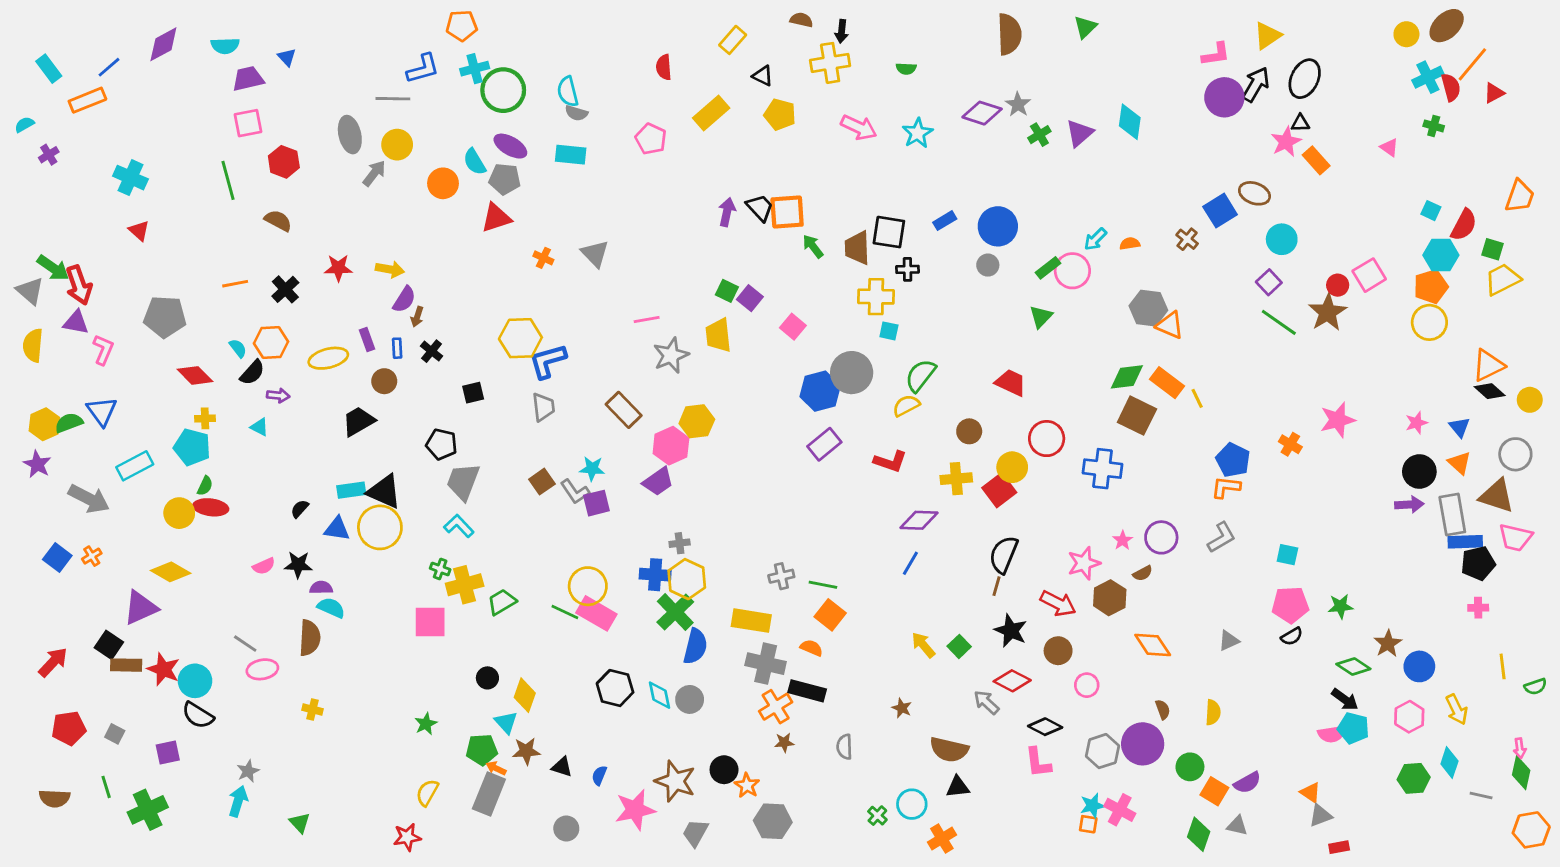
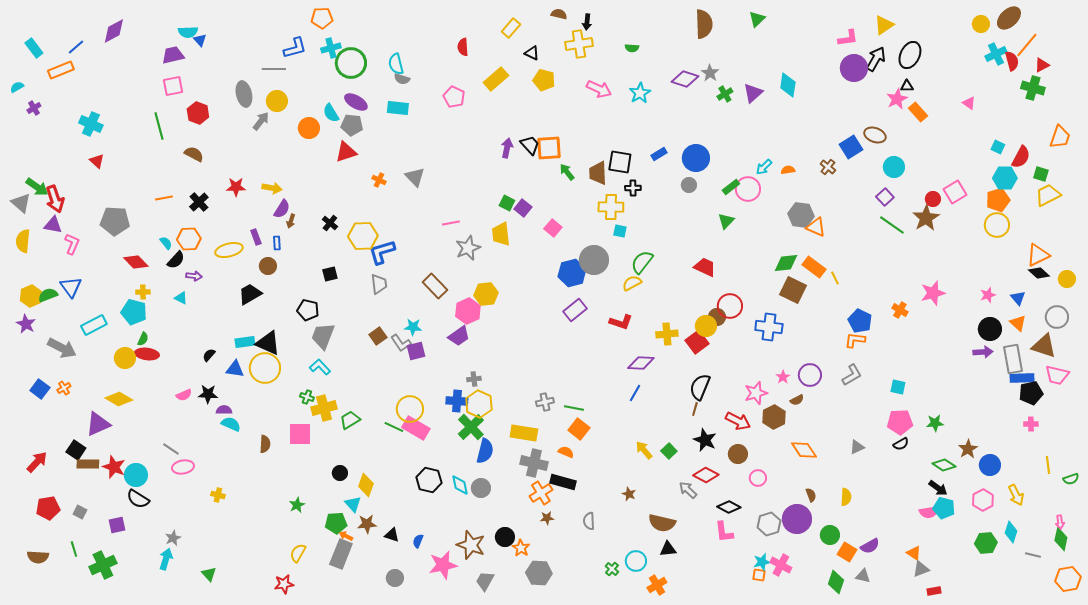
cyan semicircle: (225, 46) -> (188, 32), moved
green cross: (1434, 126) -> (1033, 88), moved, size x1.6
black cross: (432, 351) -> (330, 223), moved
brown circle: (969, 431) -> (717, 317), moved
brown semicircle: (310, 638) -> (265, 444), moved, size x0.7

